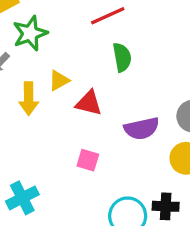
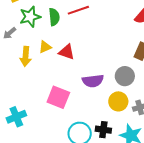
green semicircle: (122, 57) -> (54, 17), moved
red triangle: (89, 103) -> (67, 52), moved
pink square: (88, 160) -> (58, 97), size x1.6

